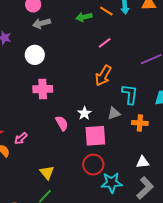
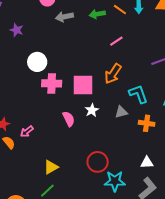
gray arrow: (41, 23) -> (64, 17), moved
white circle: (35, 55) -> (37, 62), moved
cyan L-shape: (130, 94) -> (138, 94), turned -30
pink square: (95, 136) -> (83, 85), moved
yellow triangle: (47, 173) -> (51, 167), turned 35

